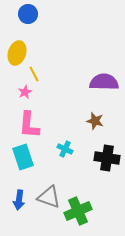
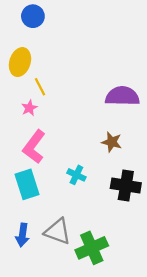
pink L-shape: (29, 125) -> (34, 147), turned 32

